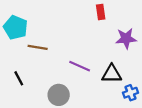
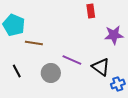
black triangle: (112, 74) -> (101, 67), turned 36
gray circle: (59, 95) -> (51, 73), moved

